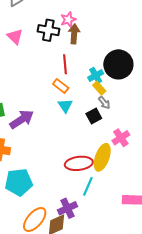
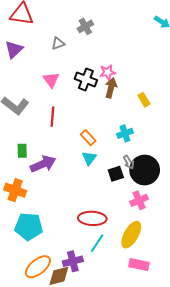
red line: (65, 64) -> (52, 117), moved
black circle: (118, 64) -> (145, 170), moved
yellow rectangle: (99, 88) -> (144, 100), moved
yellow ellipse: (102, 157) -> (131, 235), moved

